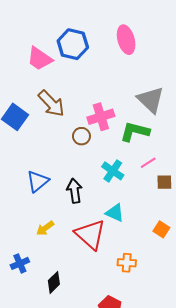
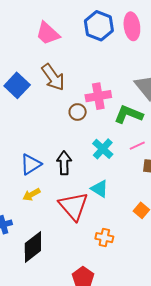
blue hexagon: (73, 44) -> (99, 26), moved
blue triangle: (38, 181) -> (31, 164), moved
black diamond: (54, 282) -> (33, 247), size x1.5

